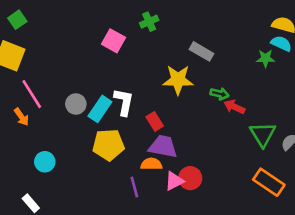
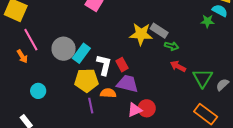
gray rectangle: (202, 51) -> (159, 31), moved
white L-shape: (124, 102) -> (104, 65), moved
gray circle: (76, 104) -> (64, 49), size x1.5
red arrow: (234, 107) -> (178, 66), moved
orange semicircle: (151, 164) -> (108, 93), moved
purple line: (134, 187) -> (91, 106), moved

